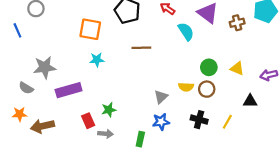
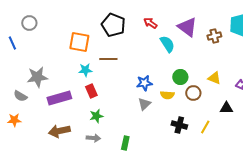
brown line: (141, 48) -> (108, 59), moved
green circle: (209, 67) -> (180, 77), moved
brown circle: (207, 89) -> (193, 93), moved
red rectangle: (88, 121) -> (91, 91), moved
blue star: (161, 122) -> (144, 83), moved
brown arrow: (42, 126) -> (59, 131), moved

